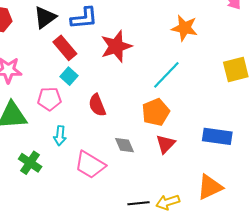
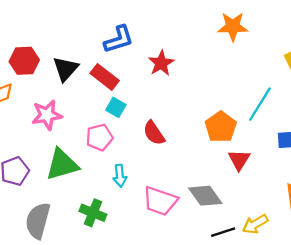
black triangle: (45, 17) -> (66, 69), moved
red star: (116, 46) -> (161, 63), size x0.7
cyan line: (166, 75) -> (260, 104), moved
gray diamond: (124, 145) -> (205, 196), moved, size x1.4

